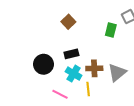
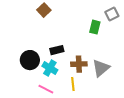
brown square: (68, 22) -> (44, 10), moved
cyan cross: (74, 74) -> (50, 68), moved

